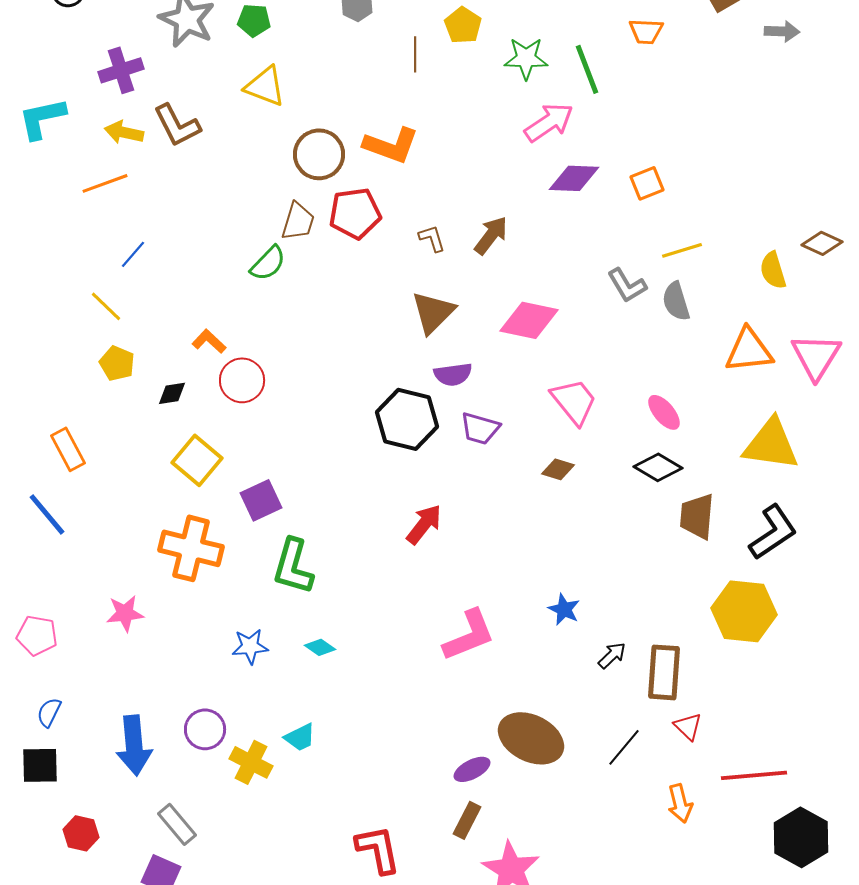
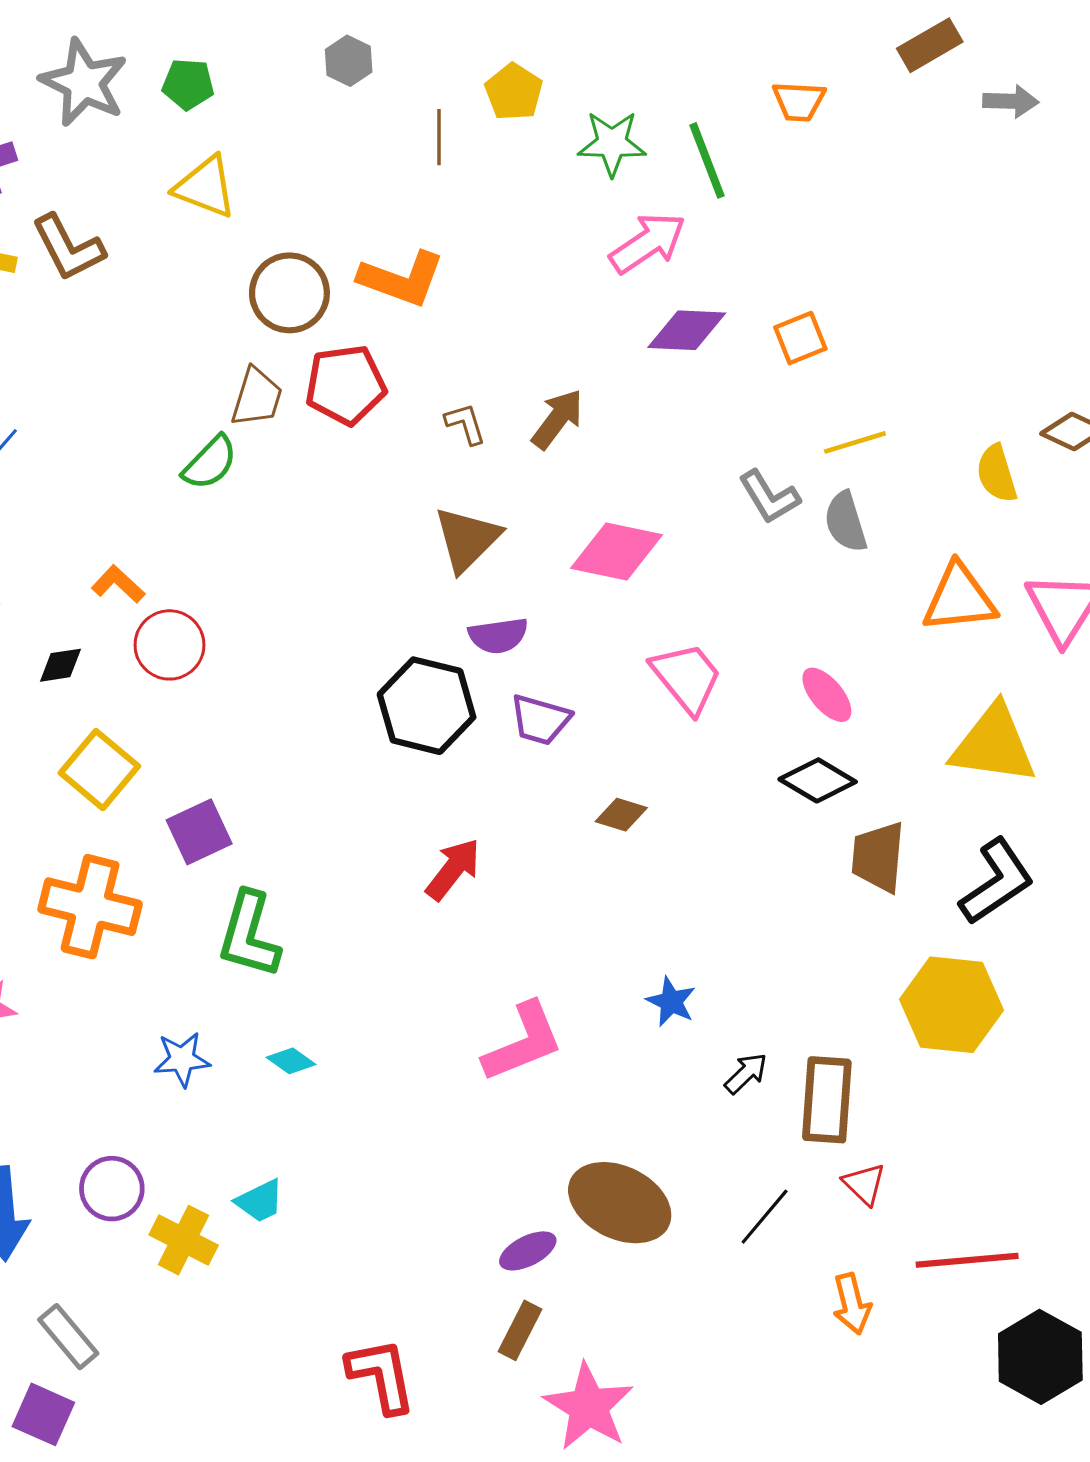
brown diamond: (558, 469) -> (621, 815), moved

